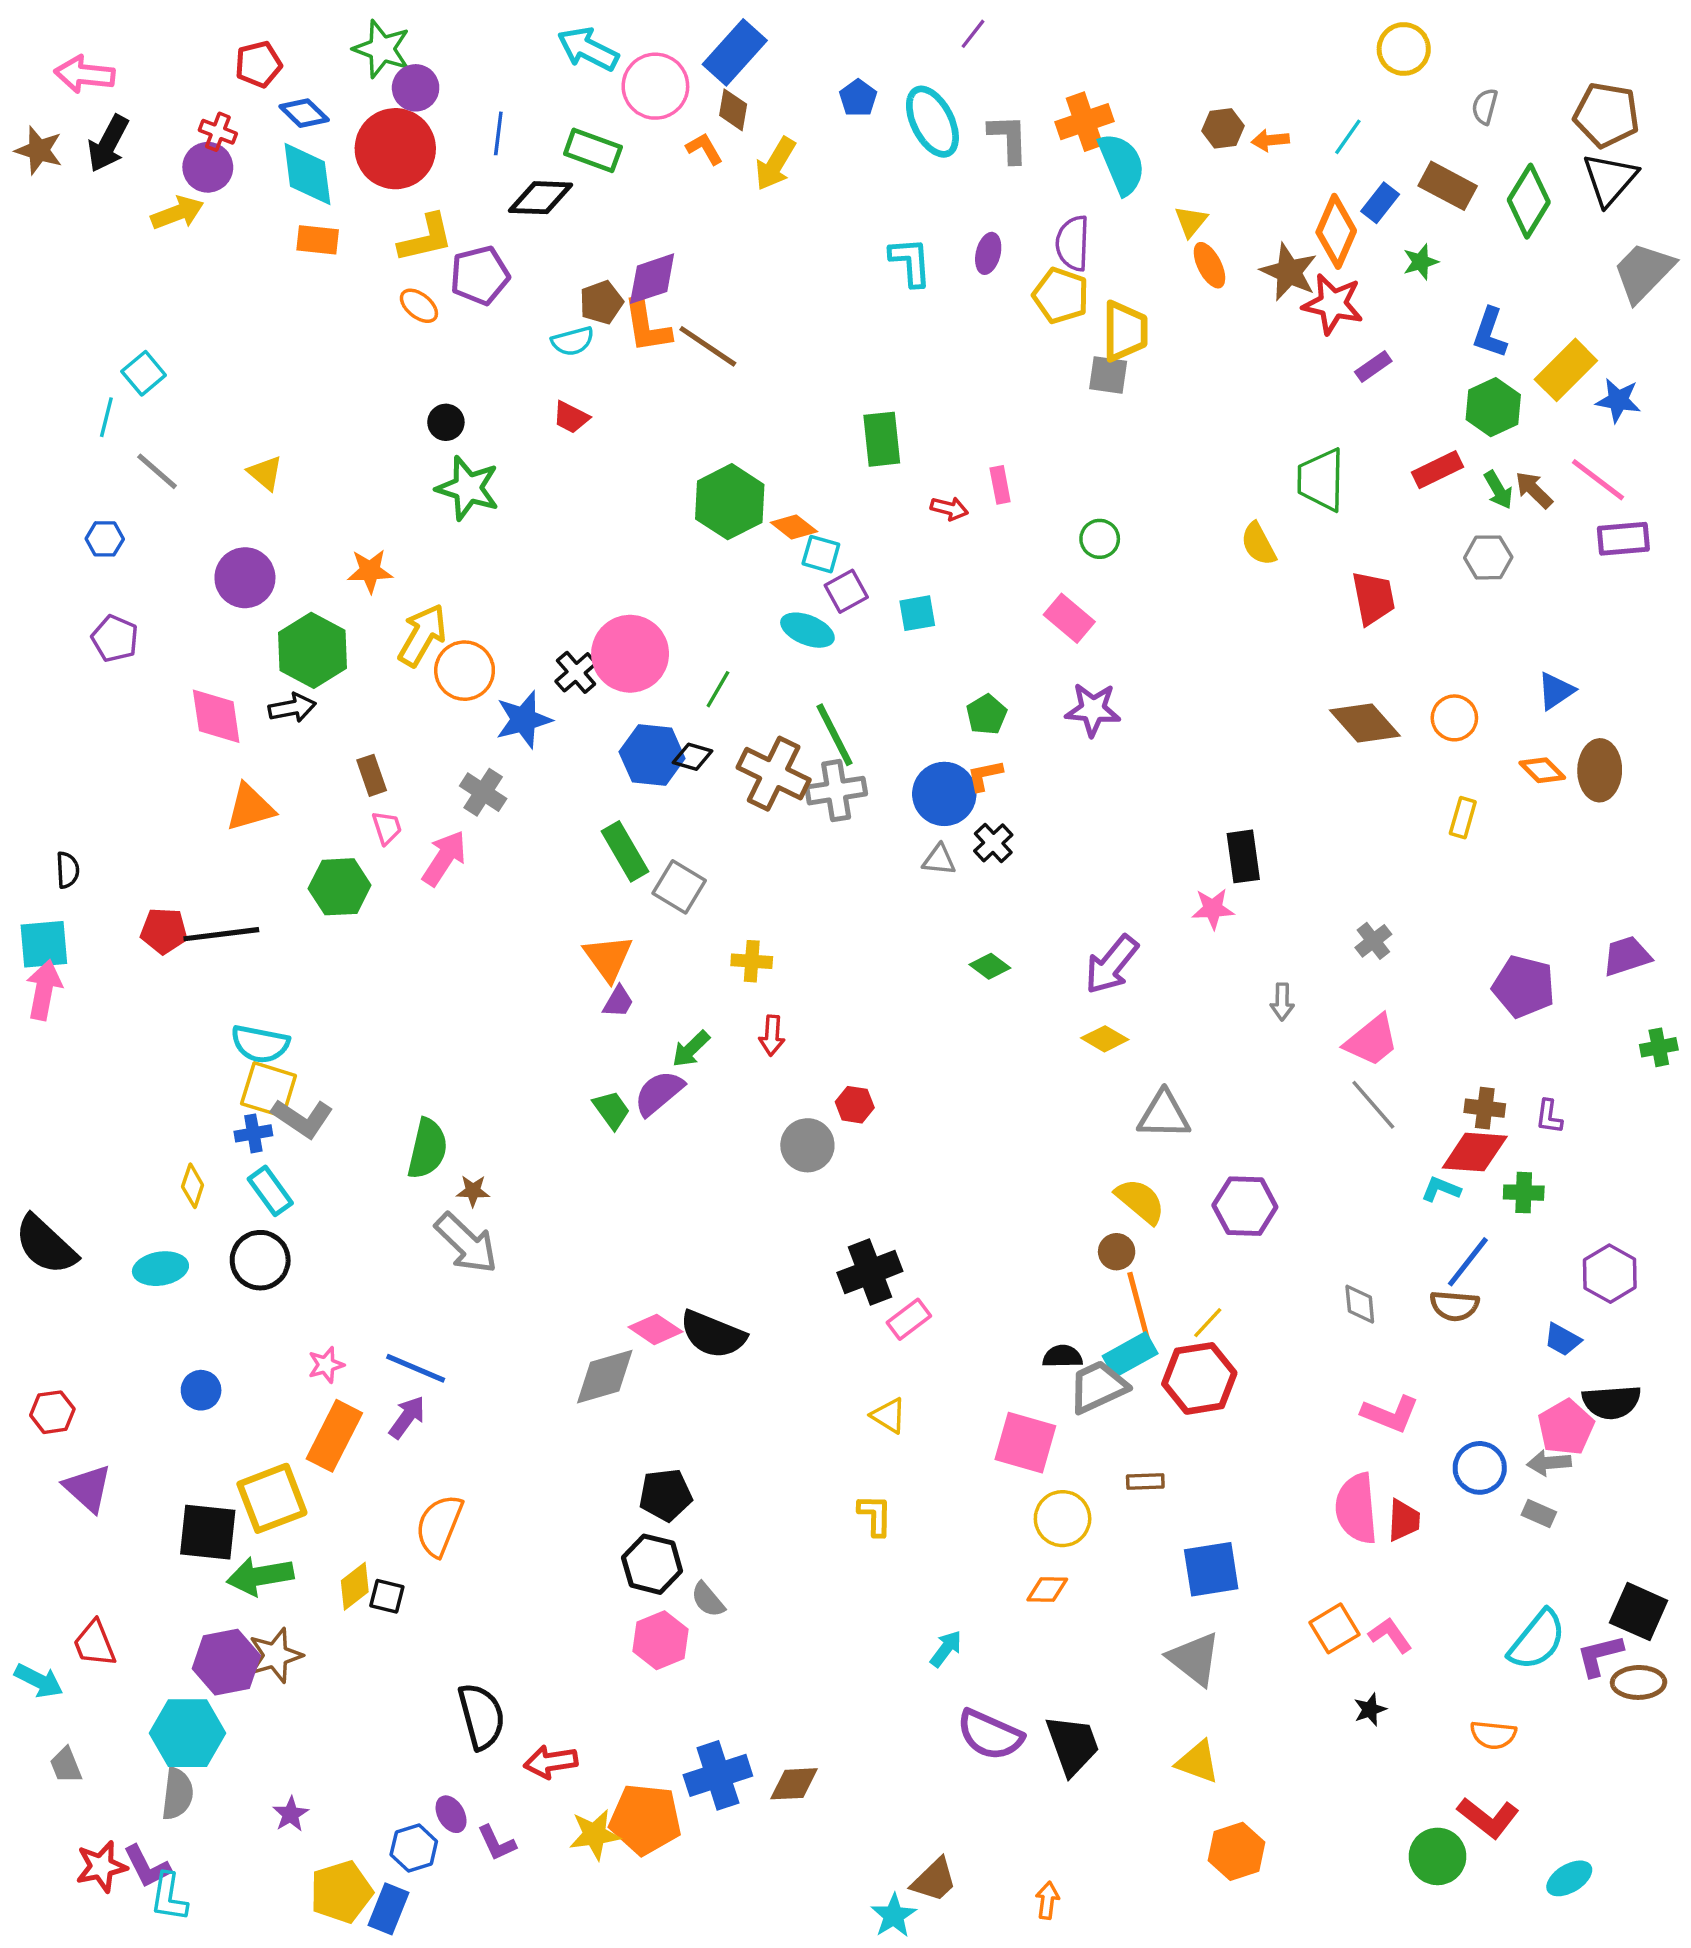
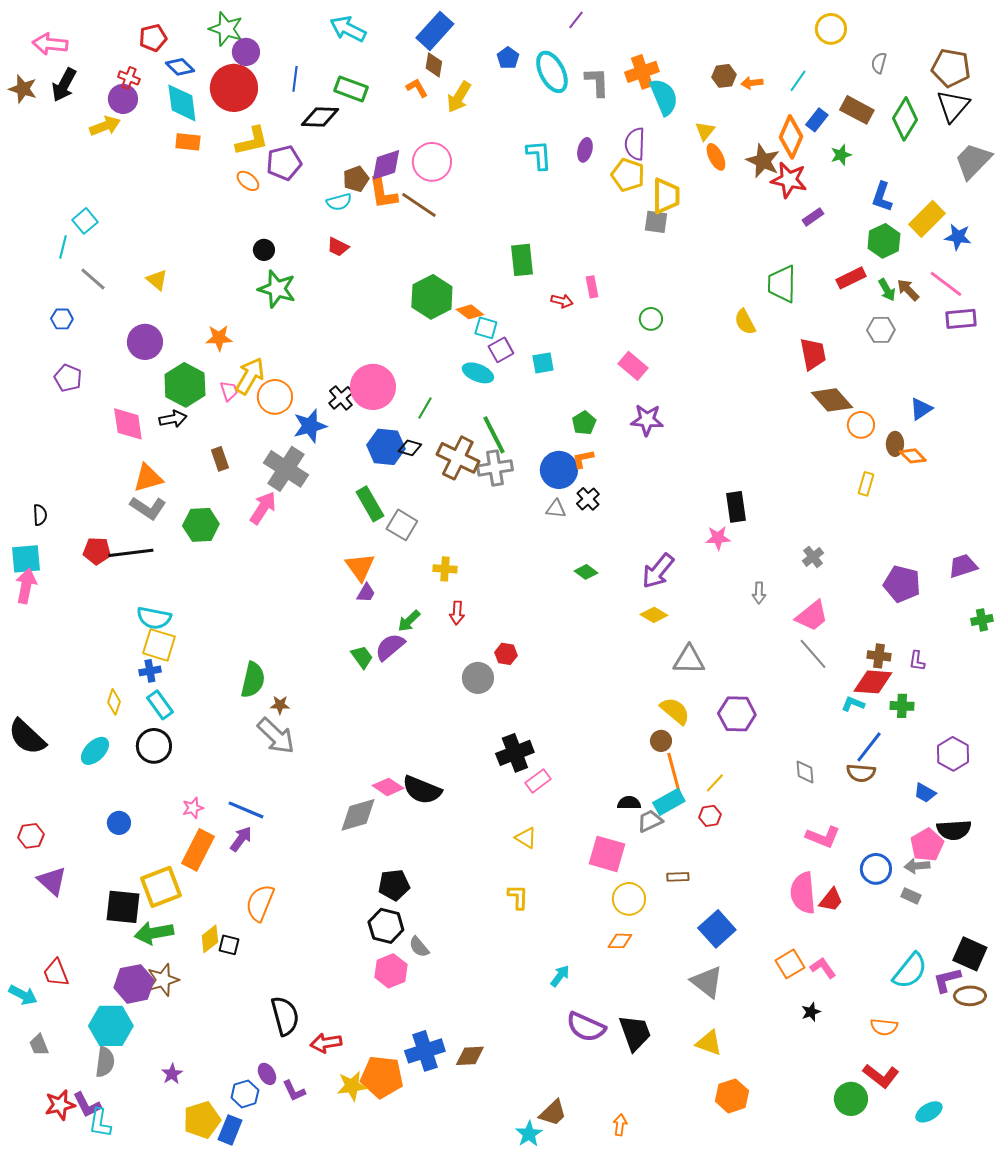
pink circle: (655, 86) -> (432, 162), moved
brown diamond: (1365, 723) -> (832, 400), moved
brown ellipse: (1600, 770) -> (895, 444), moved, size x0.7
gray cross: (483, 792) -> (286, 469), size x1.6
pink trapezoid: (387, 828) -> (229, 391), moved
gray L-shape: (302, 1118) -> (148, 508), moved
cyan ellipse: (160, 1269) -> (95, 751), turned -36
red hexagon: (1199, 1378) -> (710, 816), size x0.5
gray trapezoid: (1098, 1387) -> (650, 821), size x0.7
red trapezoid: (1404, 1520) -> (831, 900), turned 36
blue square: (1211, 1569) -> (717, 929), turned -33

